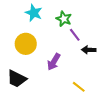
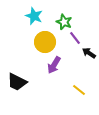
yellow circle: (26, 44) -> (45, 42), moved
black arrow: (89, 50) -> (89, 53), turned 32

